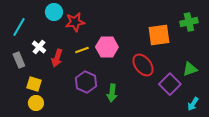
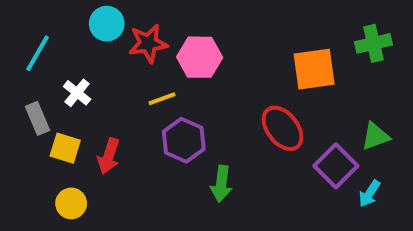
pink hexagon: (107, 47) -> (200, 57), moved
red arrow: (57, 58) -> (109, 156), moved
purple hexagon: (86, 82) -> (184, 140), moved
yellow square: (34, 84) -> (65, 148), moved
cyan arrow: (193, 104) -> (369, 194), moved

